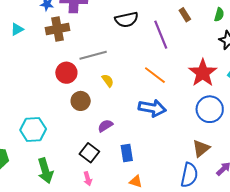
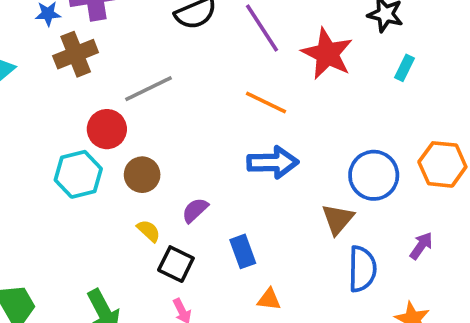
red star: (203, 73) -> (327, 54), moved
yellow semicircle: (108, 81) -> (149, 231), moved
blue circle: (210, 109) -> (374, 175), moved
cyan hexagon: (33, 130) -> (78, 174), moved
brown triangle: (201, 148) -> (338, 219), moved

